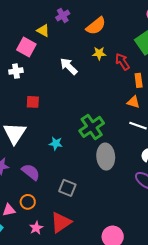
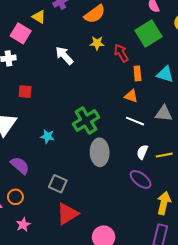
red triangle: (61, 222) -> (67, 214), moved

